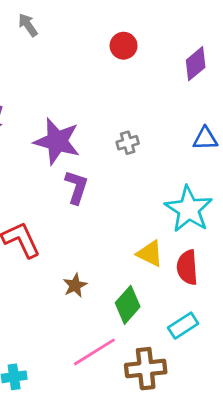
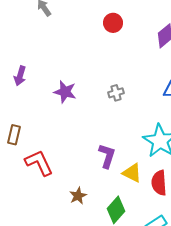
purple star: (57, 141) -> (65, 92), size x0.7
purple L-shape: (76, 187) -> (107, 156), moved

